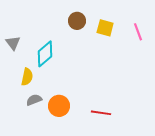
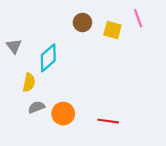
pink line: (138, 32) -> (138, 18), moved

